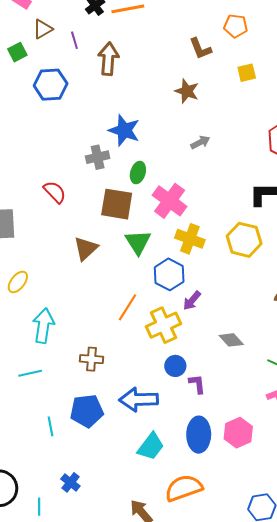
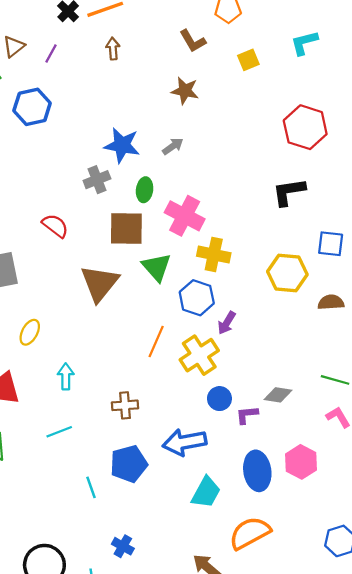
purple line: (74, 40) -> (51, 53), turned 54
brown arrow: (108, 59) -> (113, 49), moved, size x0.6
gray arrow: (200, 142) -> (173, 146), moved
yellow hexagon: (244, 240) -> (287, 273), moved
brown triangle: (86, 248) -> (99, 283), size x1.4
cyan arrow: (43, 326) -> (66, 376), size x0.7
gray diamond: (231, 340) -> (278, 395), moved, turned -30
purple L-shape: (197, 384) -> (247, 415), turned -80

